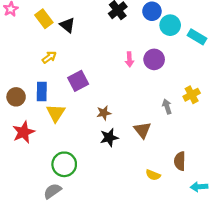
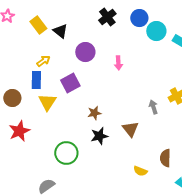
purple circle: (154, 59) -> (85, 52), moved
blue rectangle: (42, 92) -> (36, 80), moved
yellow triangle: (56, 113) -> (47, 102), moved
green circle: (64, 164) -> (66, 153), moved

